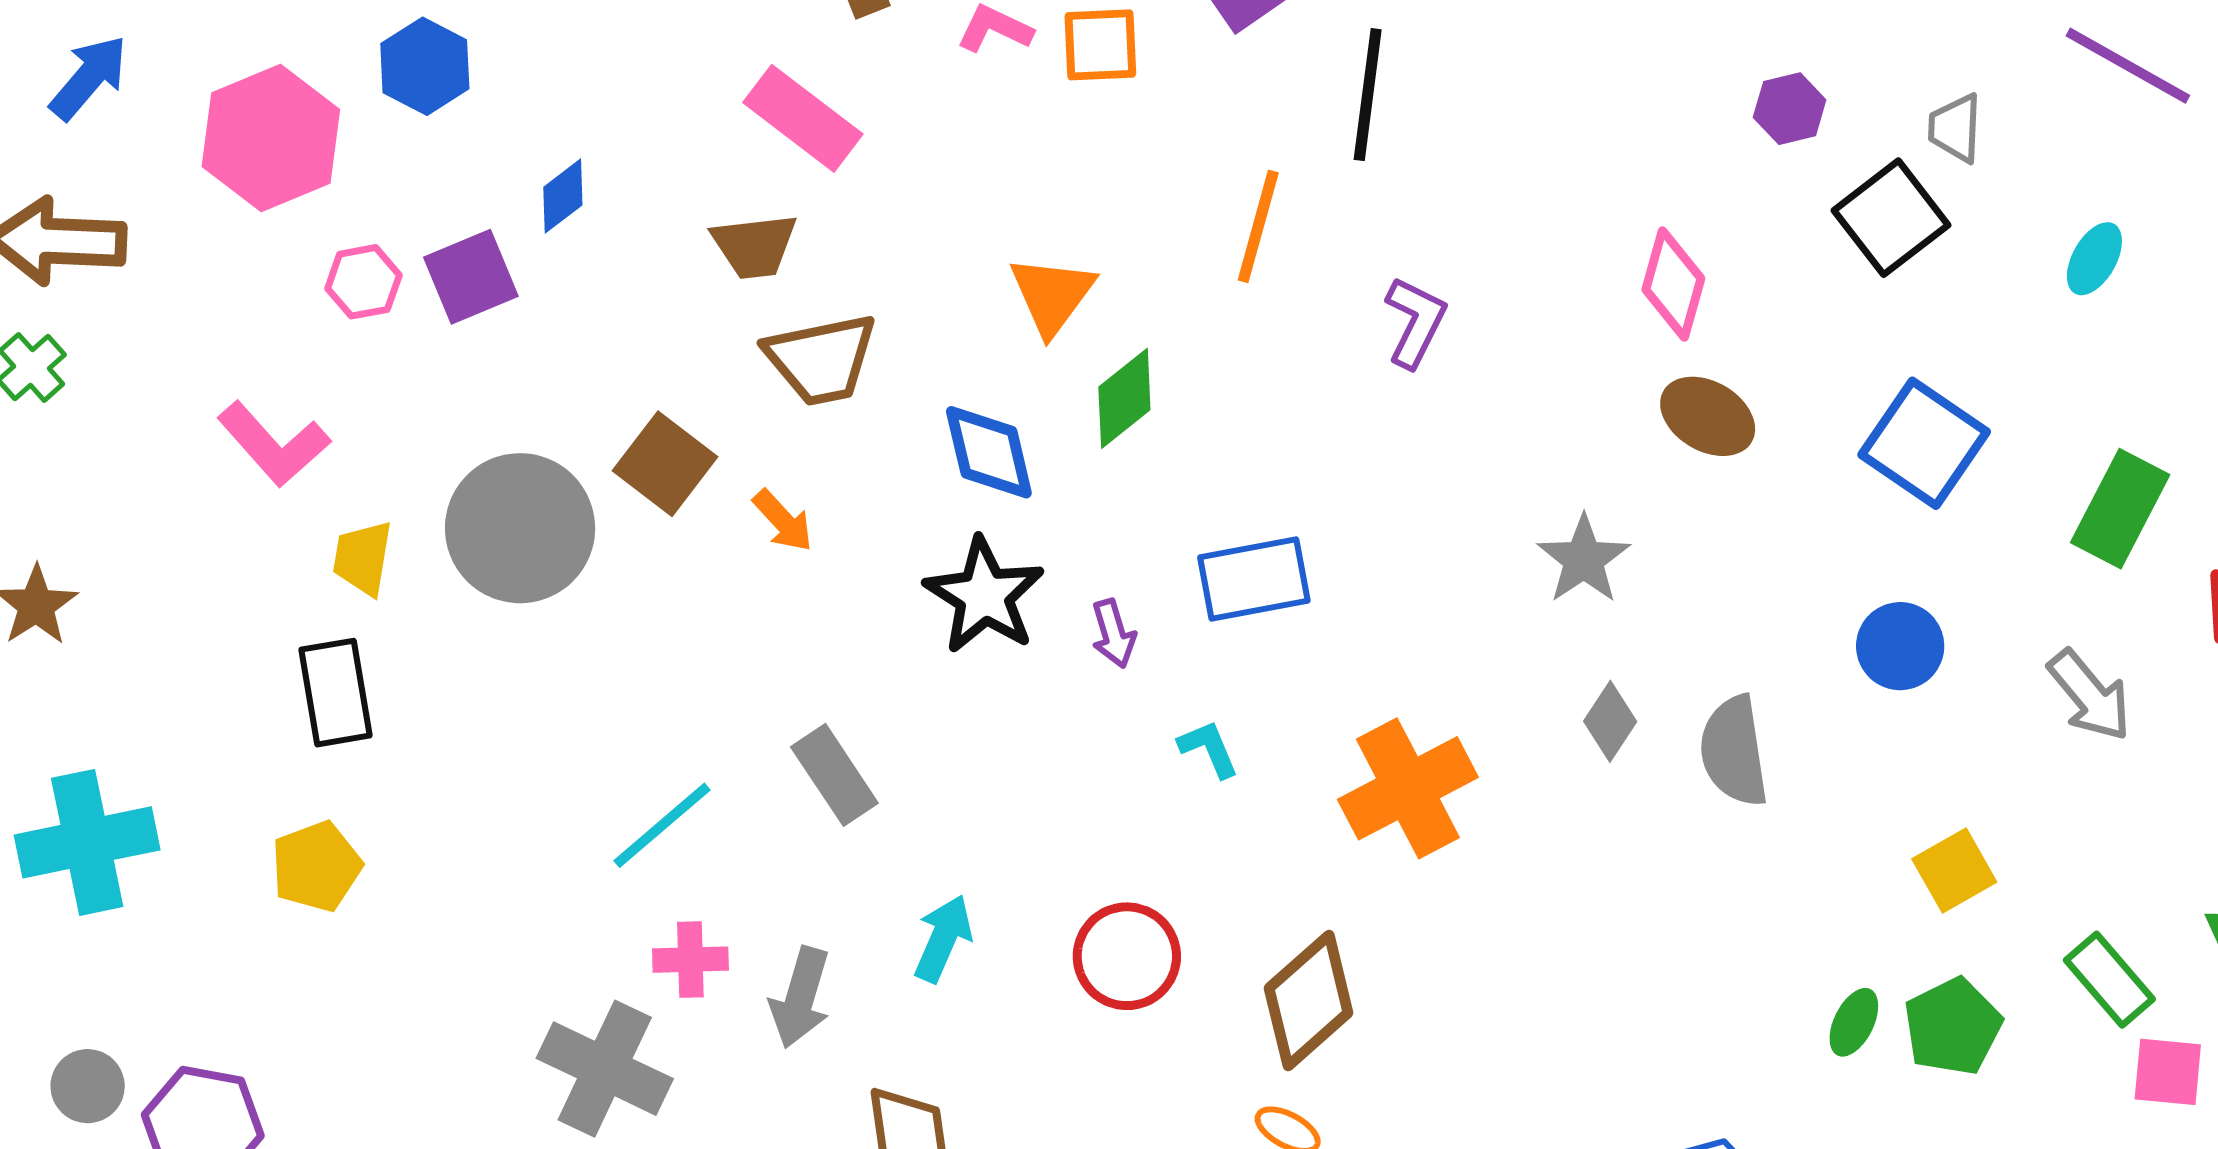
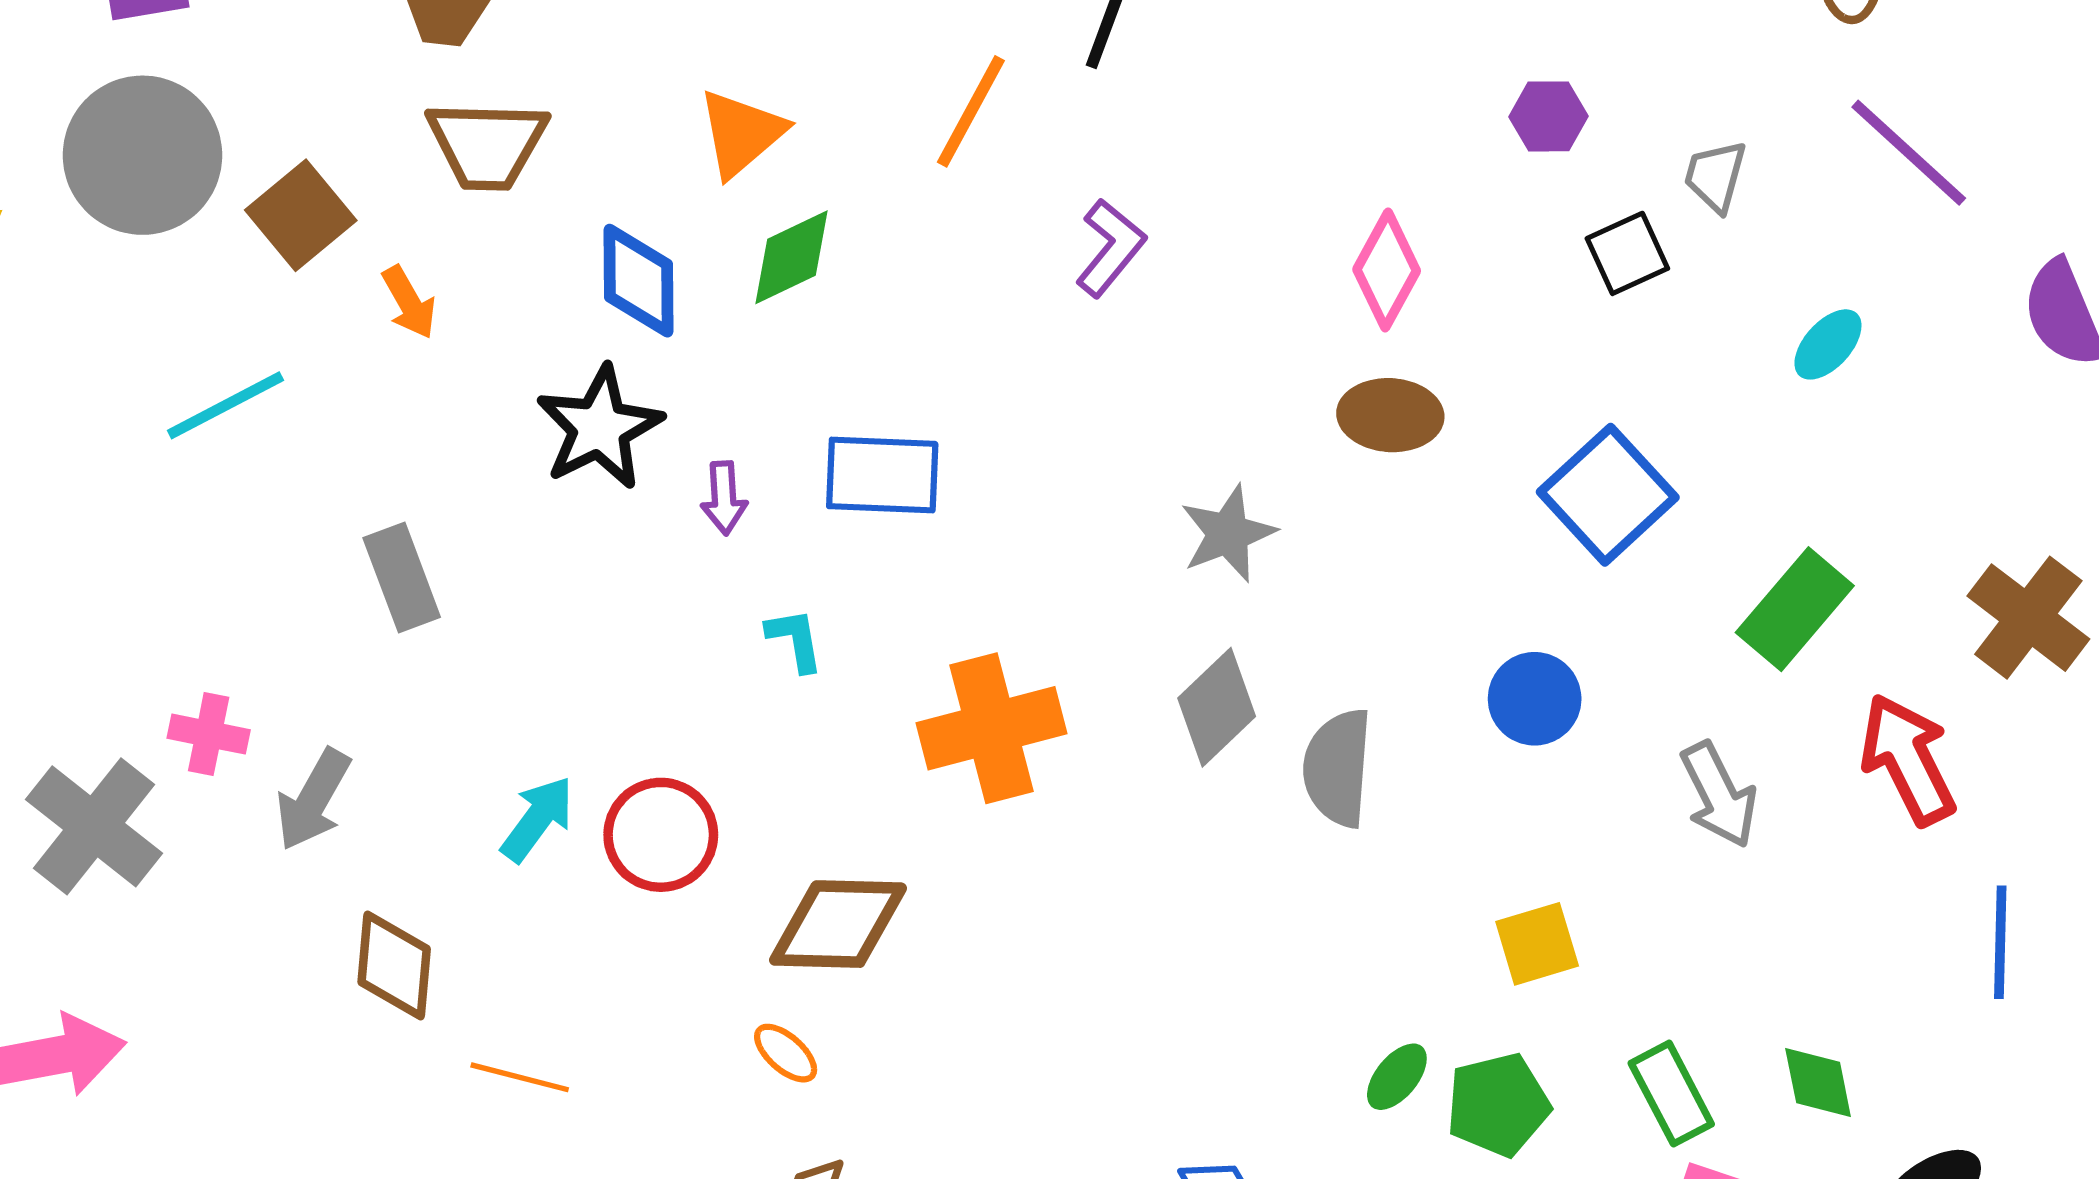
black square: (1891, 218) -> (1627, 253), size x0.7
brown ellipse: (1708, 416) -> (1390, 415), turned -40
gray circle: (520, 528) -> (142, 155), moved
gray diamond: (1610, 721) -> (1217, 707), size x1.4
cyan line: (662, 825) -> (225, 405), moved
cyan arrow: (943, 939) -> (537, 819), moved
brown diamond: (1309, 1001) -> (838, 924), turned 30

